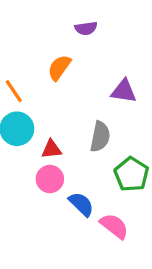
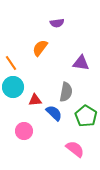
pink circle: (50, 179) -> (24, 131), moved
blue semicircle: (81, 204) -> (54, 113), moved

